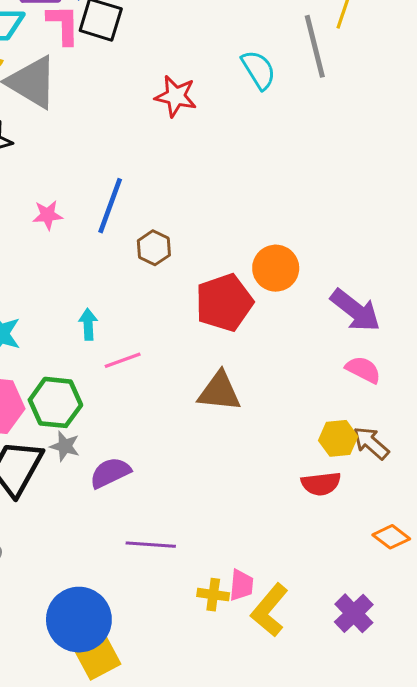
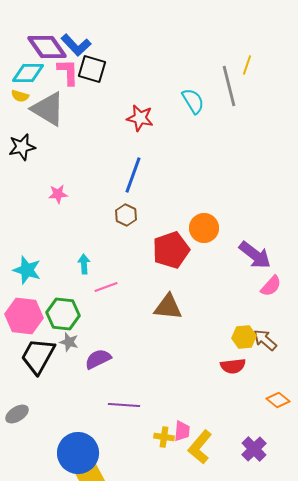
blue line: (110, 206) -> (133, 175), moved
pink semicircle: (363, 370) -> (271, 286), moved, turned 105

